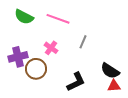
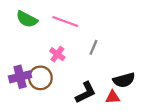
purple cross: (18, 57) -> (20, 77), moved
black semicircle: (110, 71) -> (124, 80), turned -48
red triangle: (114, 86) -> (113, 97), moved

